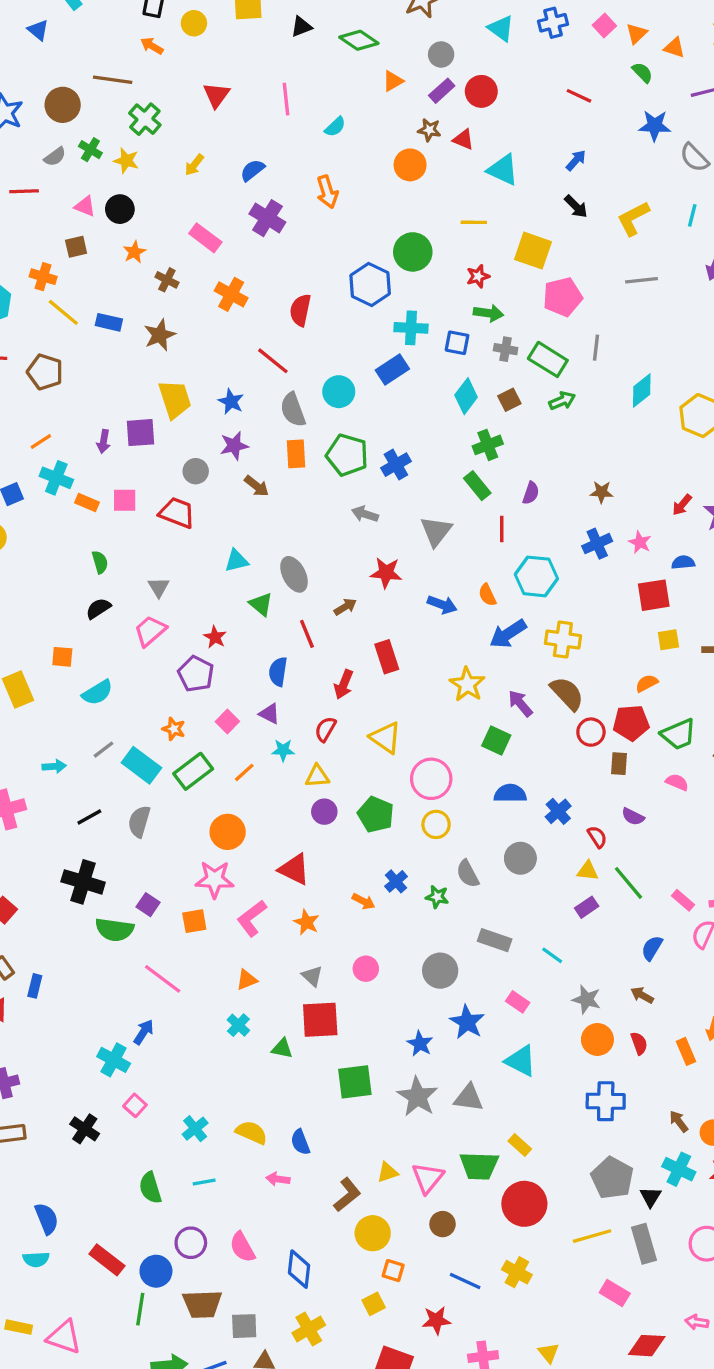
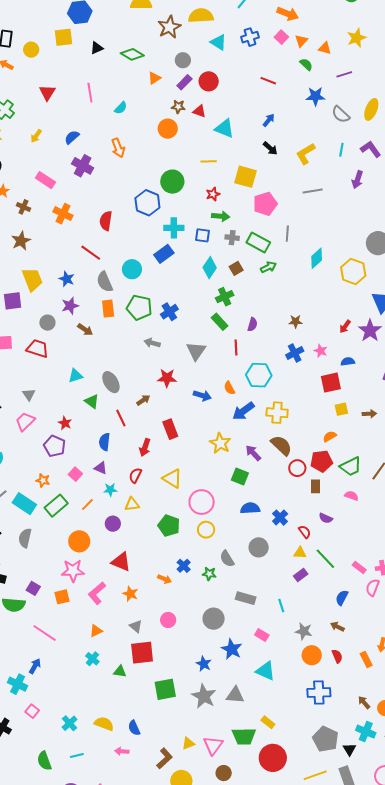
purple circle: (324, 812) -> (113, 524), moved
cyan line: (552, 955) -> (281, 606), turned 40

